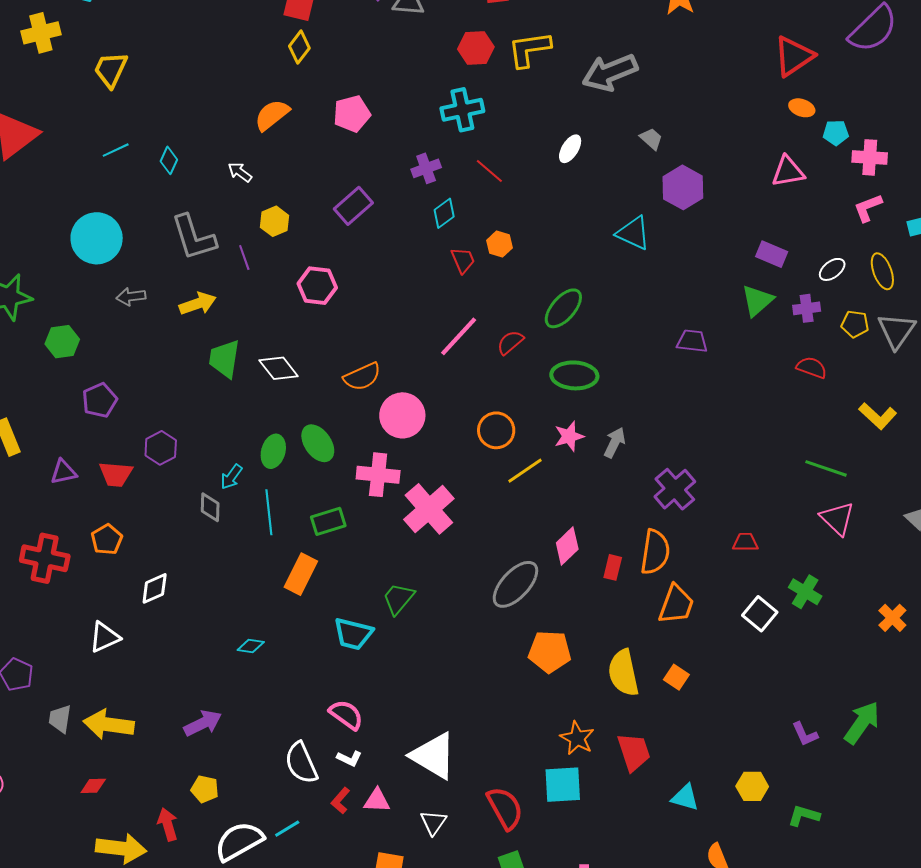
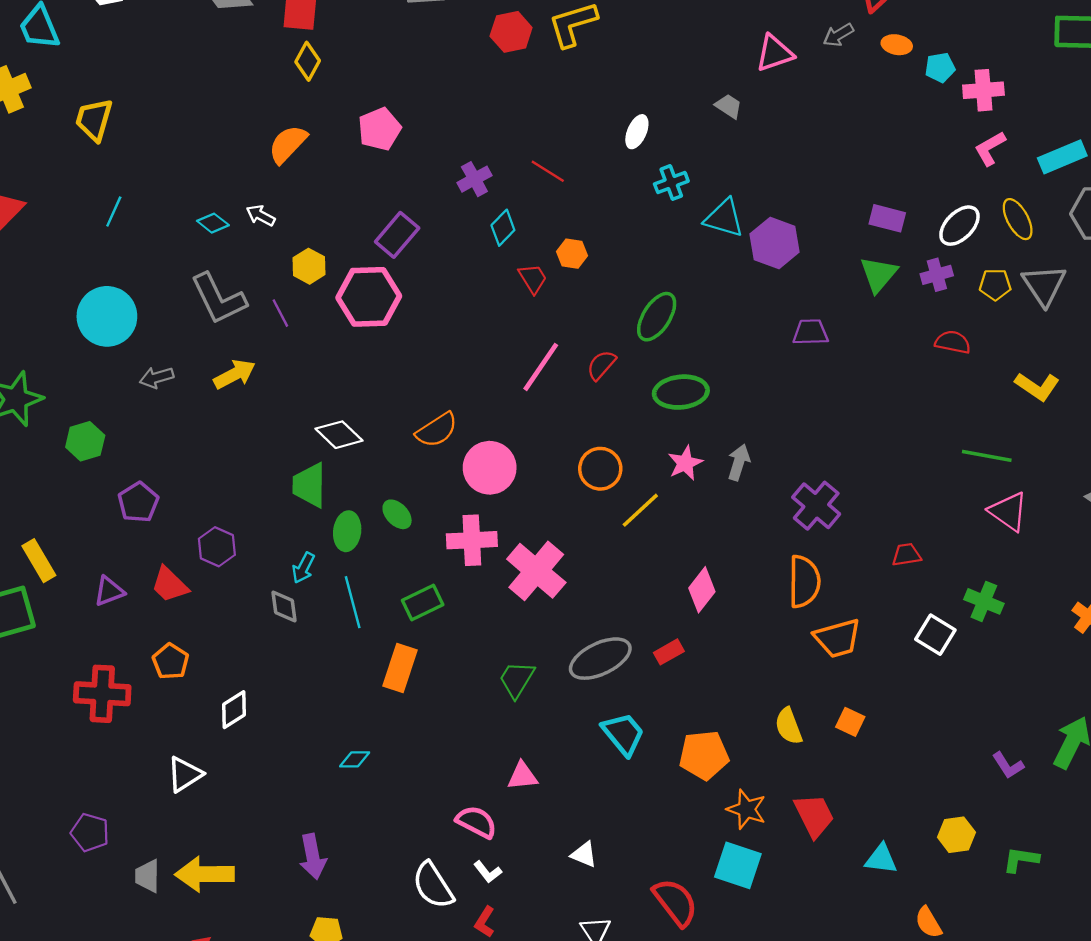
gray arrow: (610, 72) -> (838, 35), moved, size x0.5
cyan cross: (462, 110) -> (671, 183), moved, size x0.7
cyan line: (116, 150) -> (114, 211), turned -32
cyan diamond: (169, 160) -> (213, 223), moved, turned -68
pink triangle: (788, 172) -> (775, 53), moved
purple hexagon: (683, 187) -> (775, 243), moved
white ellipse: (832, 269) -> (959, 226), size x1.4
pink hexagon: (317, 286) -> (369, 297), moved, size x1.4
green trapezoid: (224, 359) -> (309, 485), moved
green ellipse: (318, 443) -> (397, 514), size x0.7
red trapezoid: (116, 474) -> (170, 585), turned 48
red rectangle: (613, 567) -> (669, 652), moved, turned 55
gray ellipse: (515, 584) -> (600, 659), moved, turned 30
orange trapezoid: (676, 604) -> (838, 638), turned 63
cyan trapezoid: (353, 634) -> (623, 734), moved, turned -135
orange pentagon: (550, 652) -> (704, 755), moved
yellow semicircle: (623, 673) -> (789, 726), size x0.7
purple arrow: (203, 723) -> (313, 857), turned 114
white triangle: (433, 756) -> (584, 854), size x0.5
white L-shape: (349, 758) -> (488, 872), turned 35
cyan square: (563, 785) -> (738, 865), turned 30
pink triangle: (377, 801) -> (522, 776), moved

